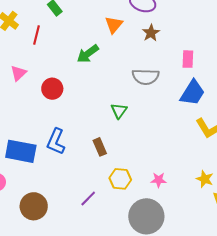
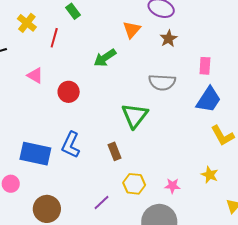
pink triangle: (18, 73) -> (35, 75), turned -48
green triangle: (119, 111) -> (135, 116), size x1.6
yellow star: (205, 179) -> (210, 175), moved

